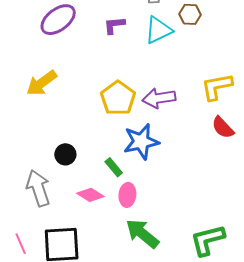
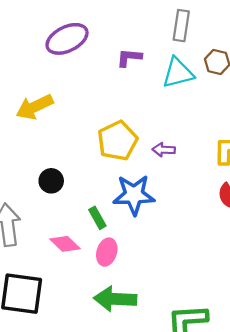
purple arrow: (159, 98) -> (164, 150), size x0.6
black circle: (65, 154) -> (51, 181), moved
green arrow: (142, 234) -> (115, 299), turned -48

